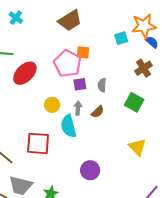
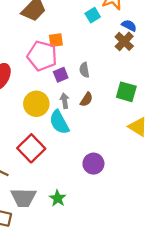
blue semicircle: (152, 42) -> (129, 25), moved
green square: (134, 102) -> (126, 92), moved
yellow circle: (52, 105) -> (36, 104), size x1.5
red square: (38, 143) -> (31, 148), turned -35

